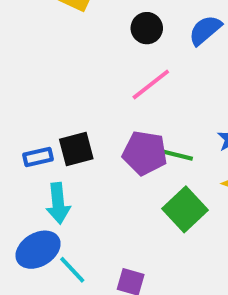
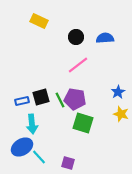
blue semicircle: (205, 30) -> (105, 38), turned 36
green line: (177, 155) -> (60, 100), moved, turned 49
green square: (185, 209) -> (83, 123), moved, turned -30

